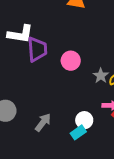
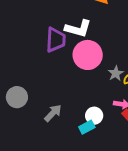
white L-shape: (20, 34) -> (78, 28), moved
pink circle: (71, 61) -> (88, 55), size x1.5

